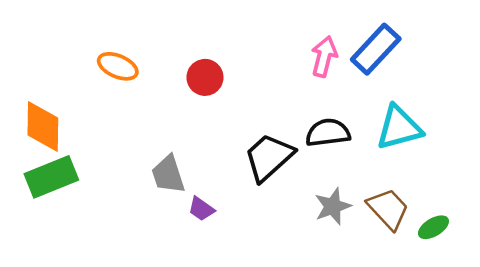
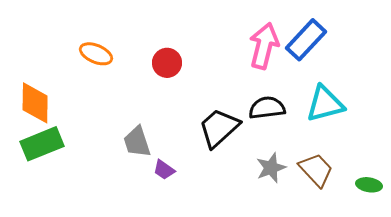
pink arrow: (324, 57) -> (264, 46), size x1.4
green ellipse: (433, 227) -> (369, 185), moved, turned 40

